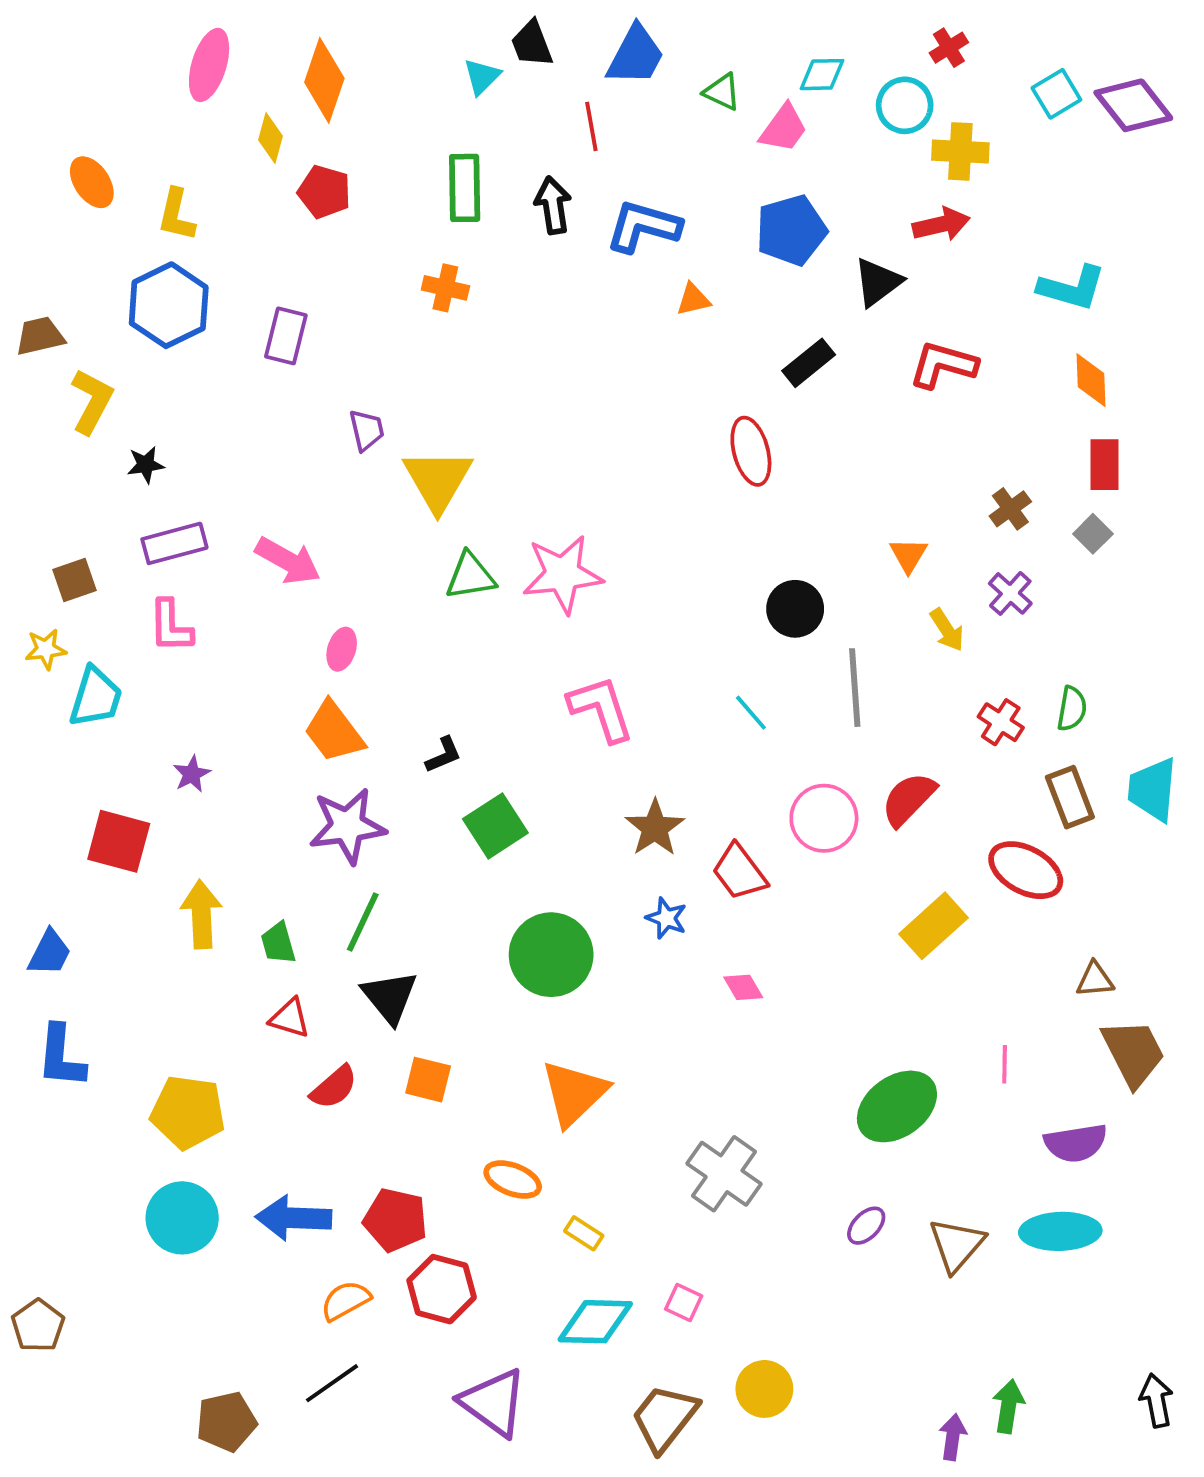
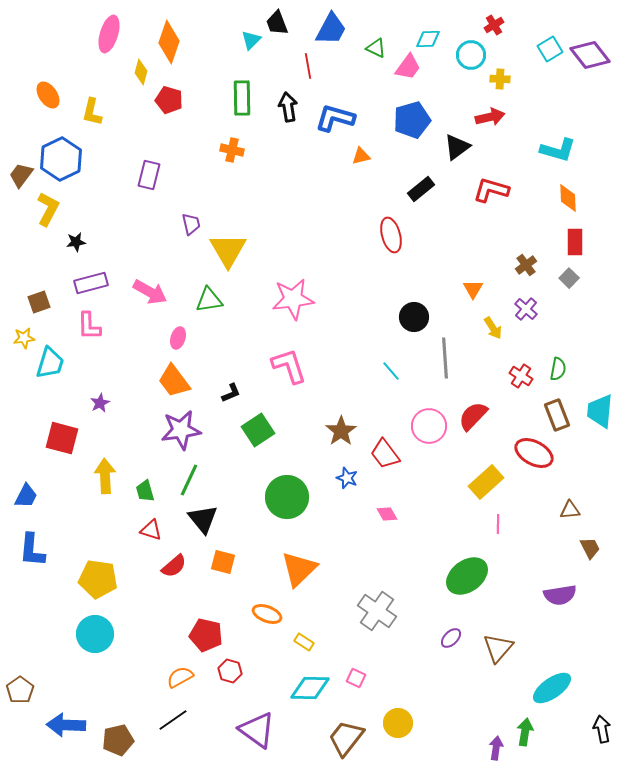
yellow cross: (960, 151) -> (500, 79), size x0.7
blue hexagon: (169, 305) -> (61, 159), moved
brown trapezoid: (40, 336) -> (21, 175), turned -40
green triangle: (470, 576) -> (209, 300), moved
pink L-shape: (601, 709) -> (289, 366), moved
brown trapezoid: (1133, 1053) -> (590, 548), size x0.6
pink line: (1005, 1064) -> (498, 524), moved
blue arrow: (294, 1218) -> (66, 725), moved
cyan ellipse: (1060, 1231) -> (552, 688), moved, turned -33
red hexagon: (442, 1289) -> (230, 671), size x0.7

